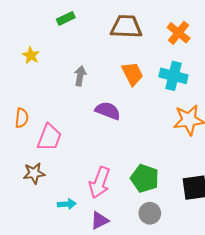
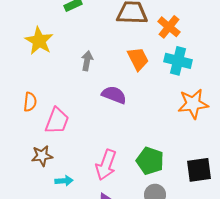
orange cross: (179, 33) -> (169, 27), moved
yellow star: (31, 55) -> (39, 41), size x1.6
cyan arrow: (67, 204) -> (64, 181), moved

